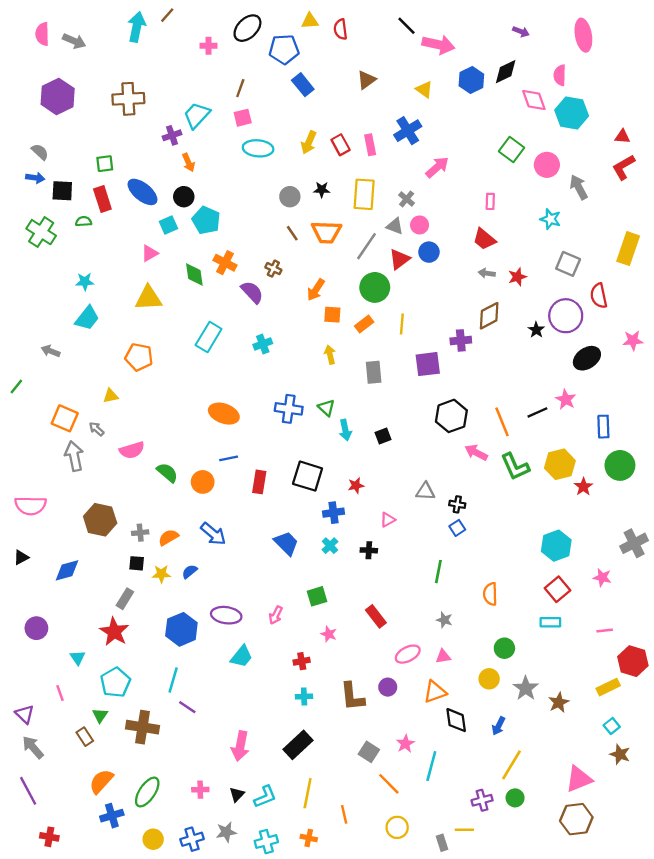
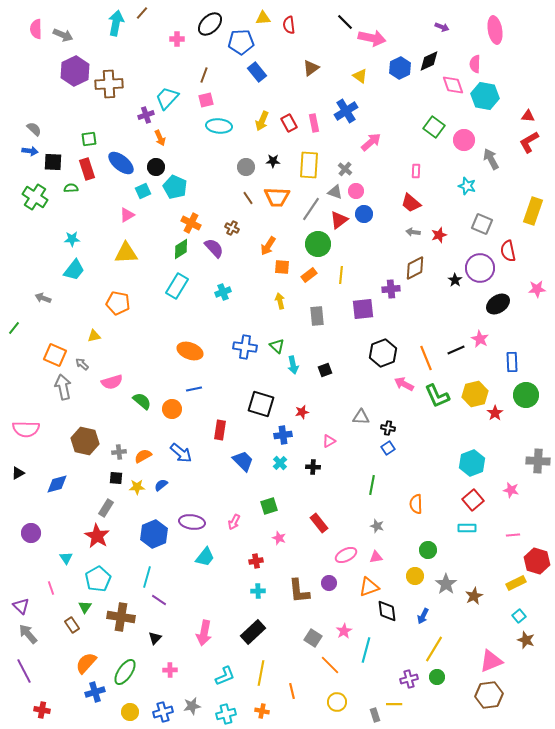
purple hexagon: (58, 96) -> (75, 71), moved
green diamond: (194, 274) -> (181, 249), moved, turned 65
red rectangle: (259, 482) -> (220, 430), moved
gray cross: (634, 543) -> (538, 461), turned 30
black triangle: (237, 794) -> (155, 638), moved

